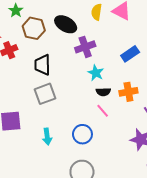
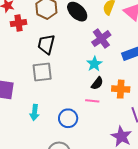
purple cross: (85, 47) -> (101, 39), moved, turned -30
black semicircle: (103, 92) -> (97, 83), turned -64
pink line: (103, 111) -> (92, 101), turned -56

